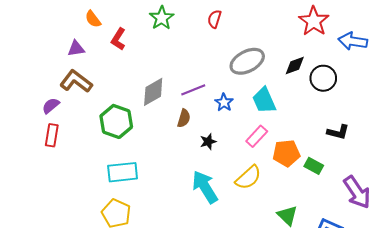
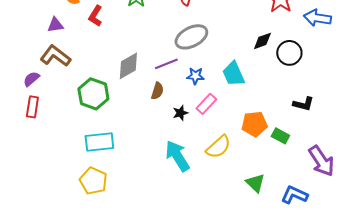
gray ellipse: (247, 61) -> (191, 37), moved
blue star: (224, 102) -> (195, 76), turned -30
pink rectangle: (257, 136) -> (206, 104), moved

